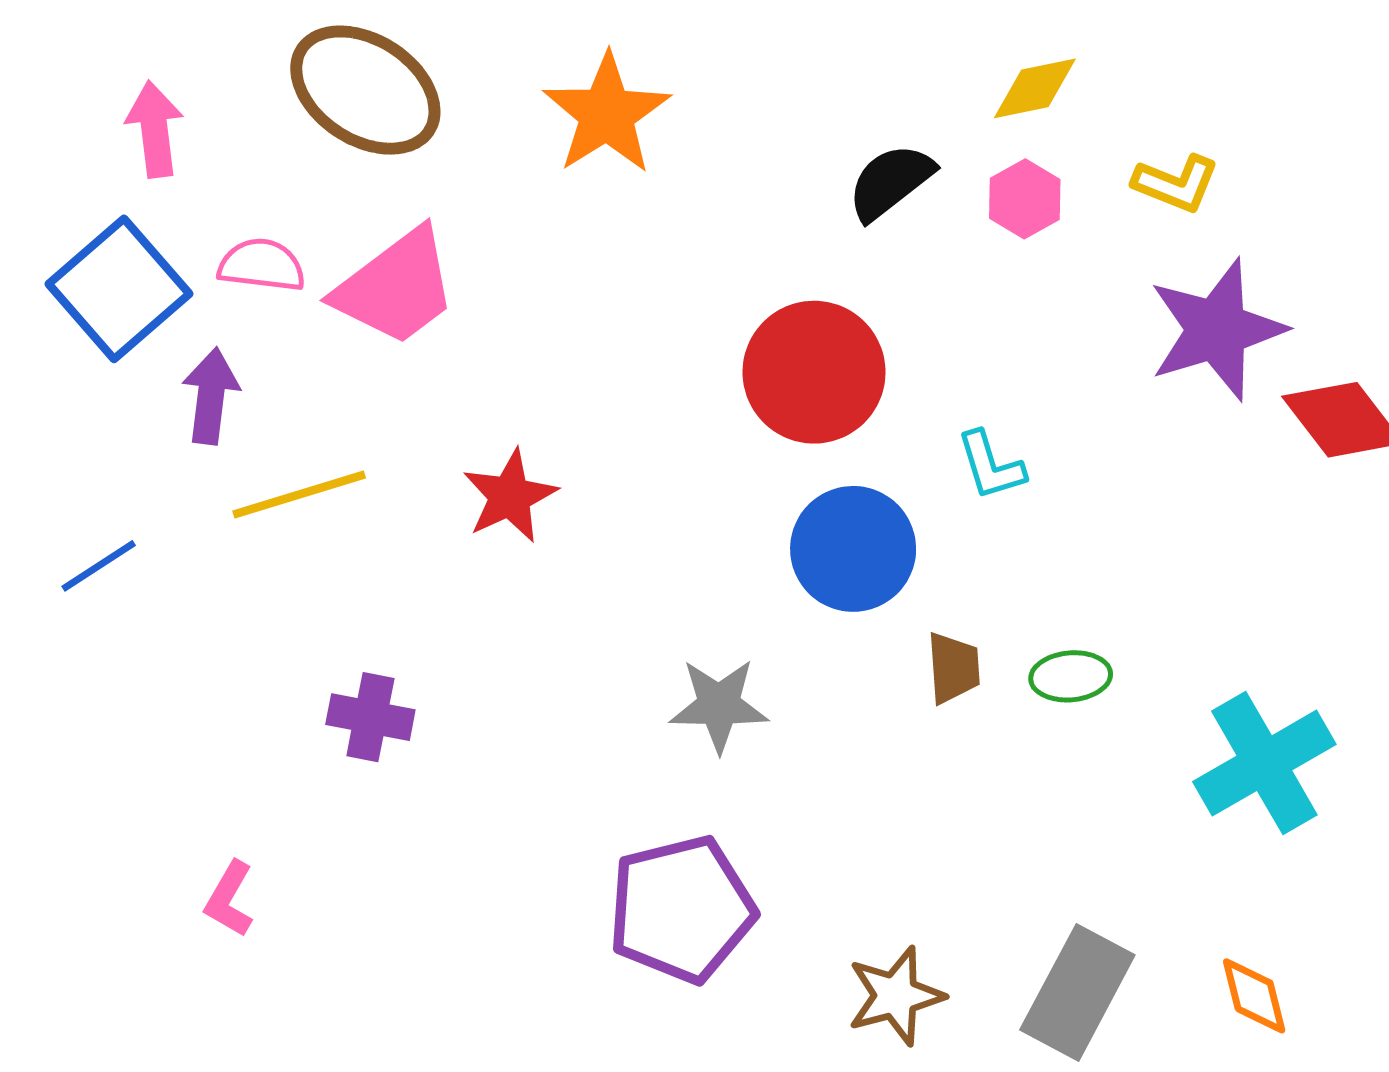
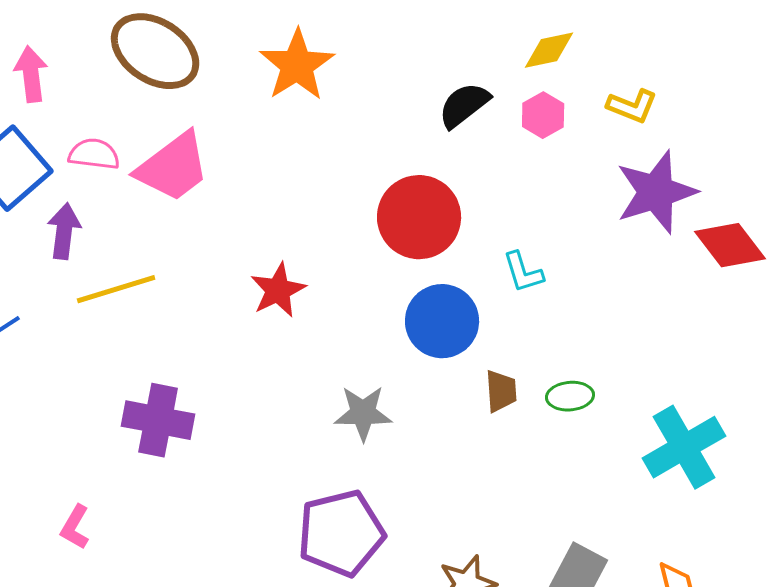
red star: (510, 496) -> (278, 290), moved
purple cross: (370, 717) -> (158, 420), size x1.4

